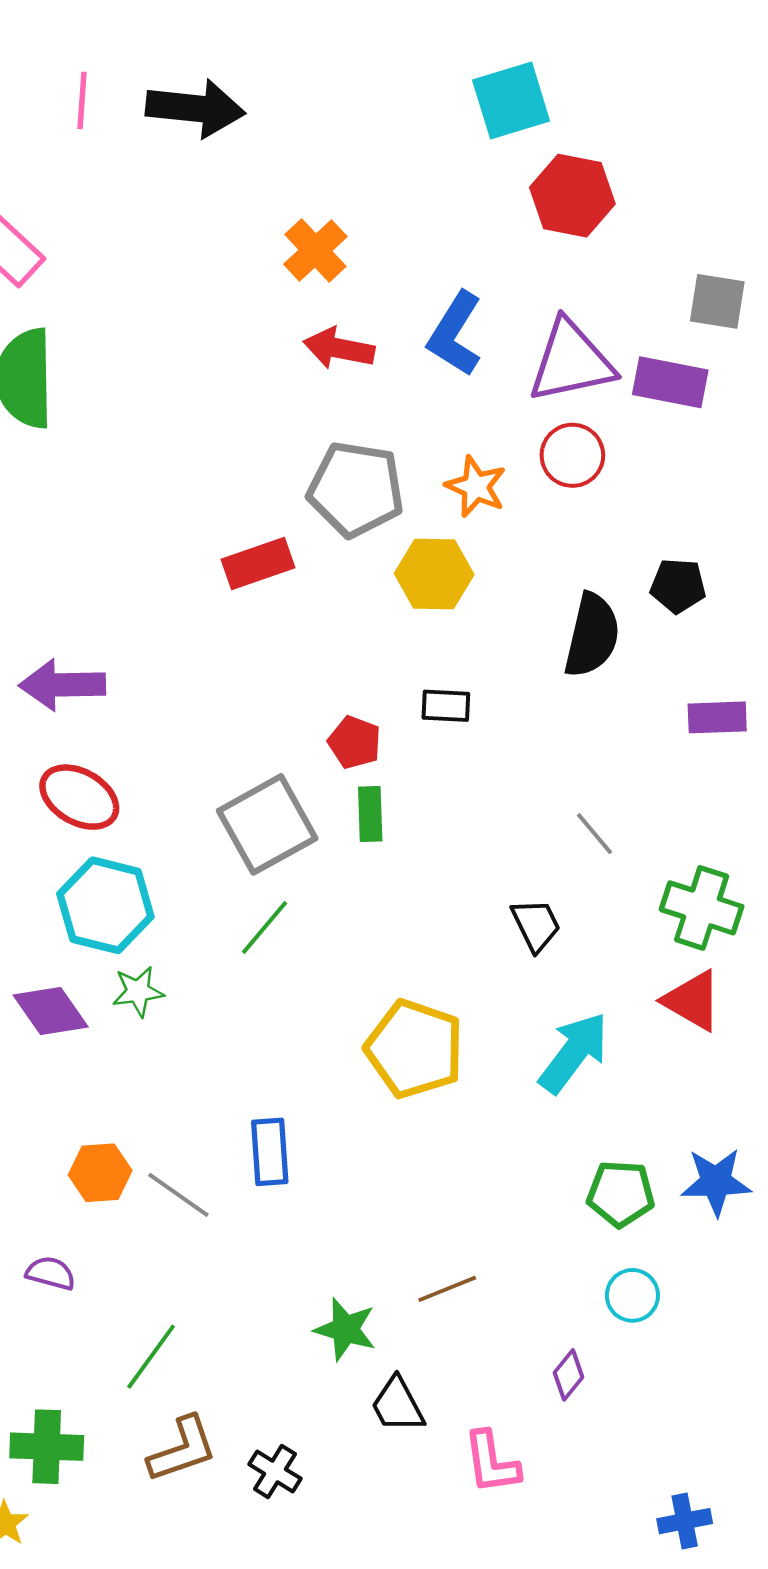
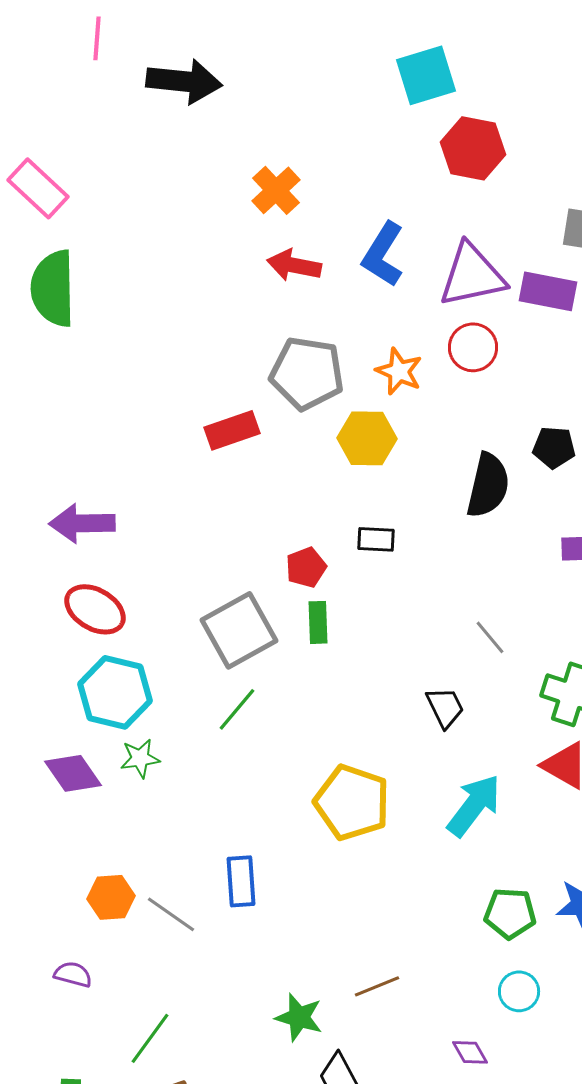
pink line: (82, 100) -> (97, 38), moved
red pentagon: (355, 742) -> (306, 567), turned 30
purple diamond: (568, 1375) -> (470, 1052), turned -69

